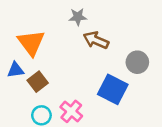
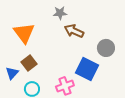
blue triangle: (16, 70) -> (12, 73), moved, turned -40
pink cross: (71, 111) -> (65, 86), moved, turned 30

